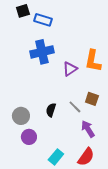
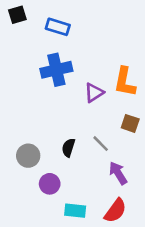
black square: (23, 11) -> (17, 15), moved
brown square: (92, 99) -> (130, 123), moved
purple circle: (29, 137) -> (50, 184), moved
cyan rectangle: (56, 157) -> (75, 211), turned 56

